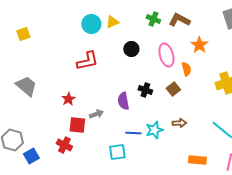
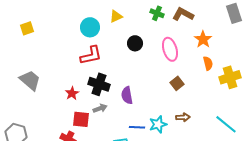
cyan circle: (91, 24) -> (90, 27), moved
orange semicircle: (186, 69) -> (208, 63), moved
black cross: (145, 90) -> (99, 84), moved, size x1.5

